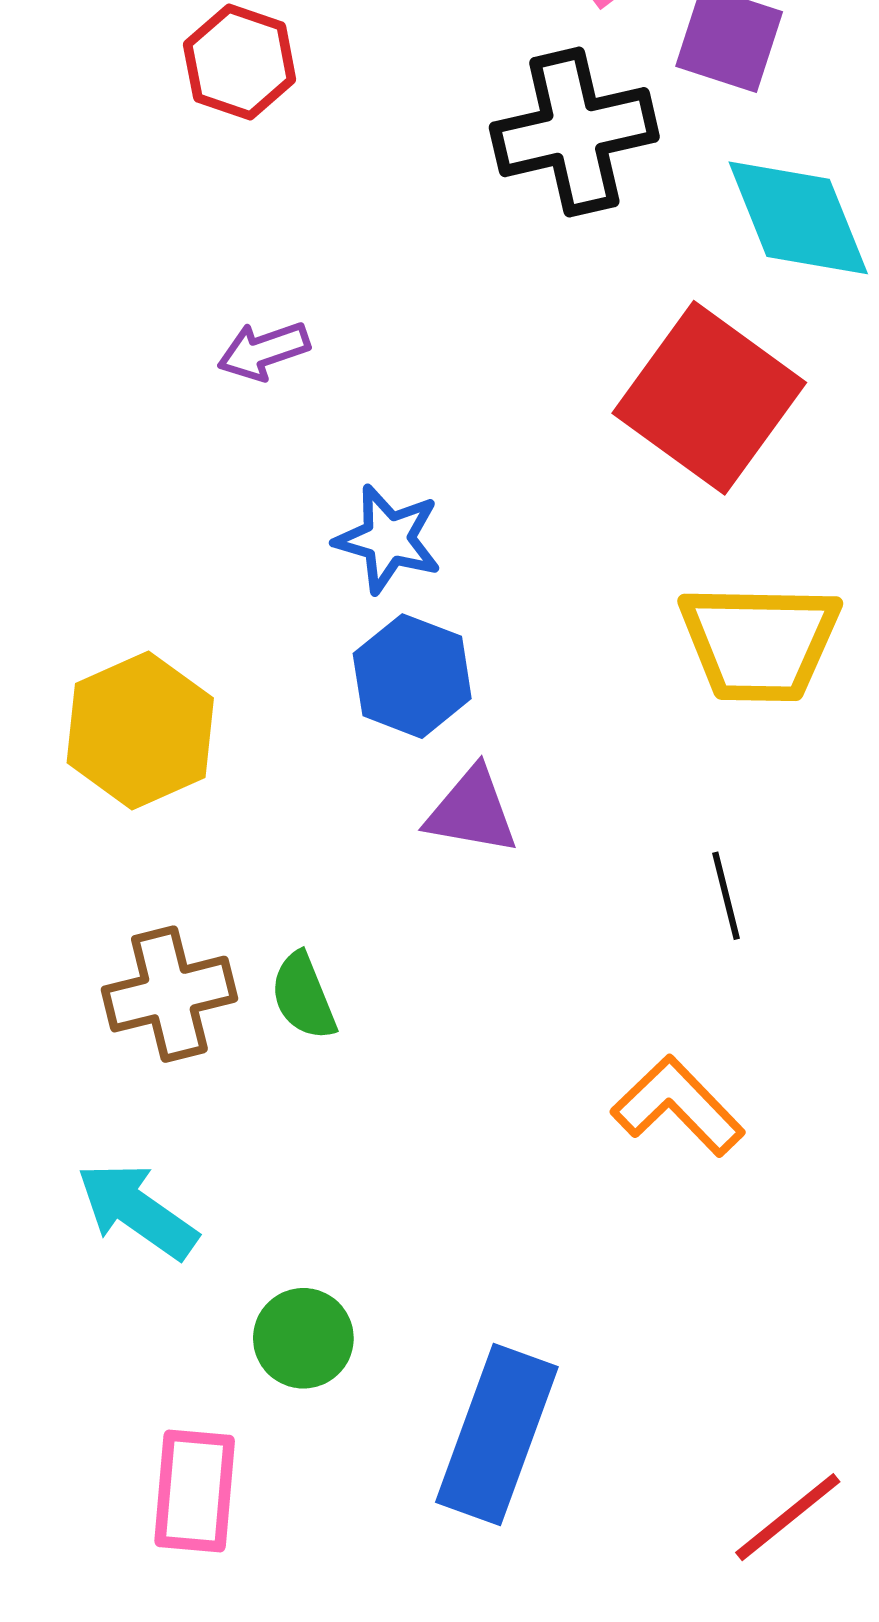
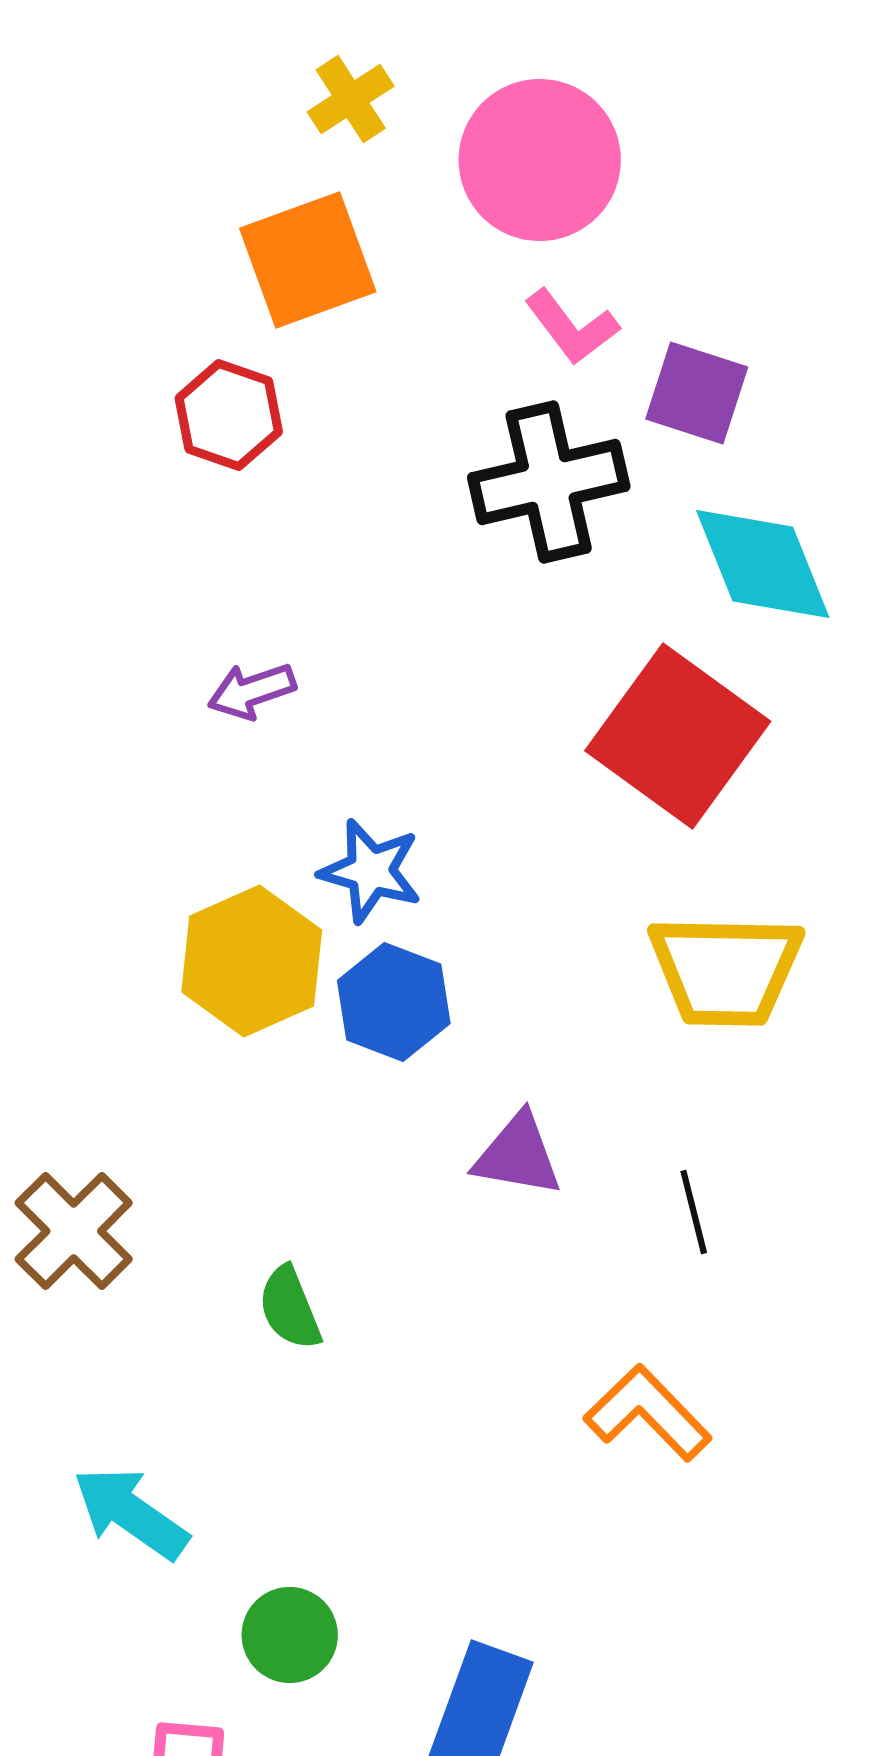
yellow hexagon: (140, 730) -> (252, 961), moved
purple triangle: (472, 811) -> (518, 1155), moved
brown cross: (169, 994) -> (74, 1231), moved, turned -31

